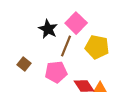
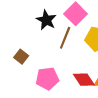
pink pentagon: (56, 72) -> (47, 79), moved

